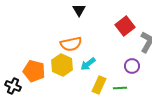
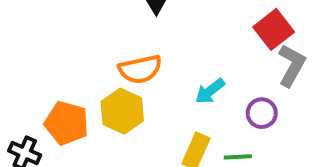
red square: (125, 26) -> (274, 29), moved
cyan arrow: (88, 64) -> (210, 91), moved

